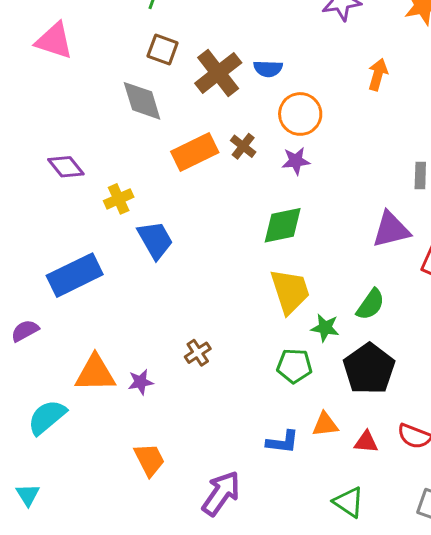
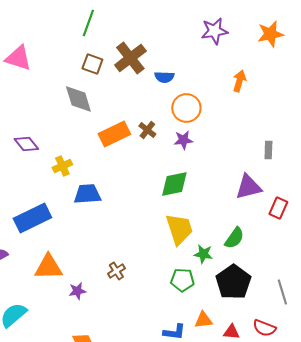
brown cross: (218, 73) -> (130, 58), moved
blue trapezoid: (155, 240) -> (87, 194), turned -64
orange triangle: (95, 373) -> (48, 267), moved

